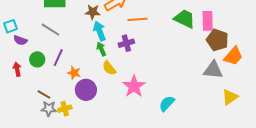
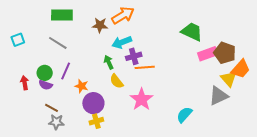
orange line: (138, 19) -> (145, 67), moved
pink rectangle: (208, 21) -> (208, 54), moved, turned 72
cyan arrow: (99, 31) -> (122, 42), moved, turned -90
purple semicircle: (20, 40) -> (46, 85), moved
gray triangle: (213, 70) -> (218, 96), moved, turned -30
yellow triangle: (230, 97) -> (229, 79), moved, turned -36
cyan semicircle: (167, 104) -> (184, 115), moved
yellow cross: (65, 109) -> (96, 121), moved

